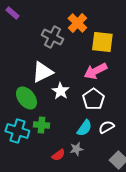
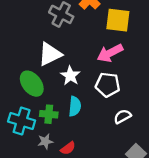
white pentagon: (93, 99) -> (108, 85), turned -30
cyan semicircle: (84, 128) -> (75, 106), moved, turned -30
gray star: (76, 149) -> (45, 141), moved

